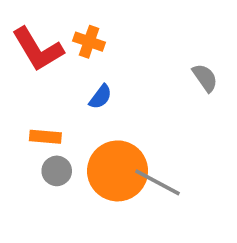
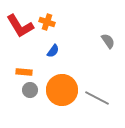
gray line: (157, 182) -> (97, 98), moved

